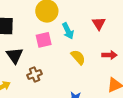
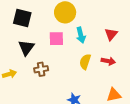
red arrow: (109, 55) -> (108, 61), moved
yellow semicircle: (78, 57) -> (85, 62), turned -133

